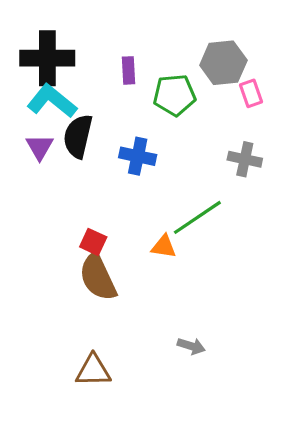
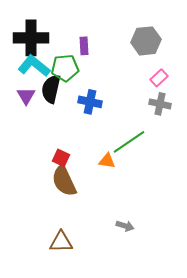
pink rectangle: (251, 93) -> (159, 78), moved, turned 66
green pentagon: (174, 95) -> (65, 68), moved

